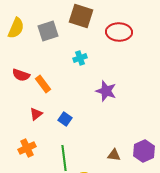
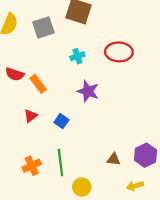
red ellipse: (119, 32) -> (119, 52), moved
purple star: (106, 91) -> (88, 91), moved
orange cross: (27, 148) -> (32, 166), moved

